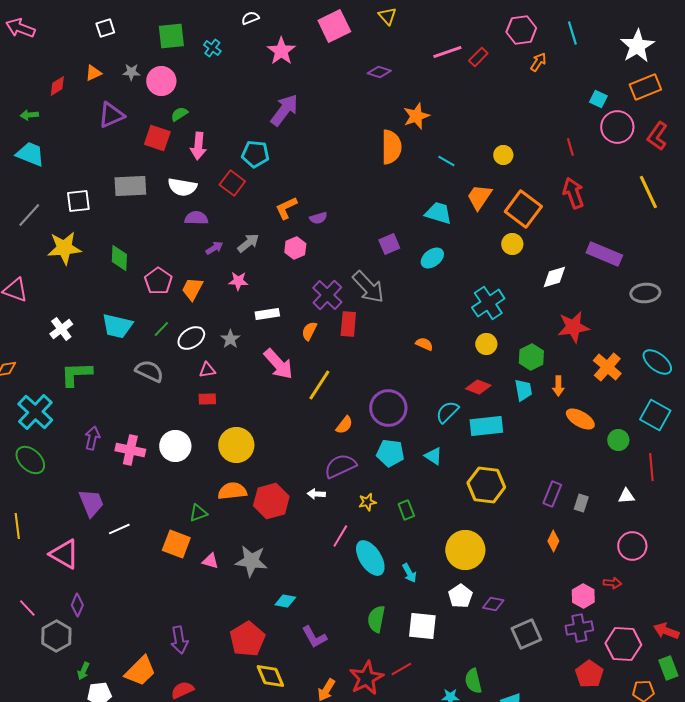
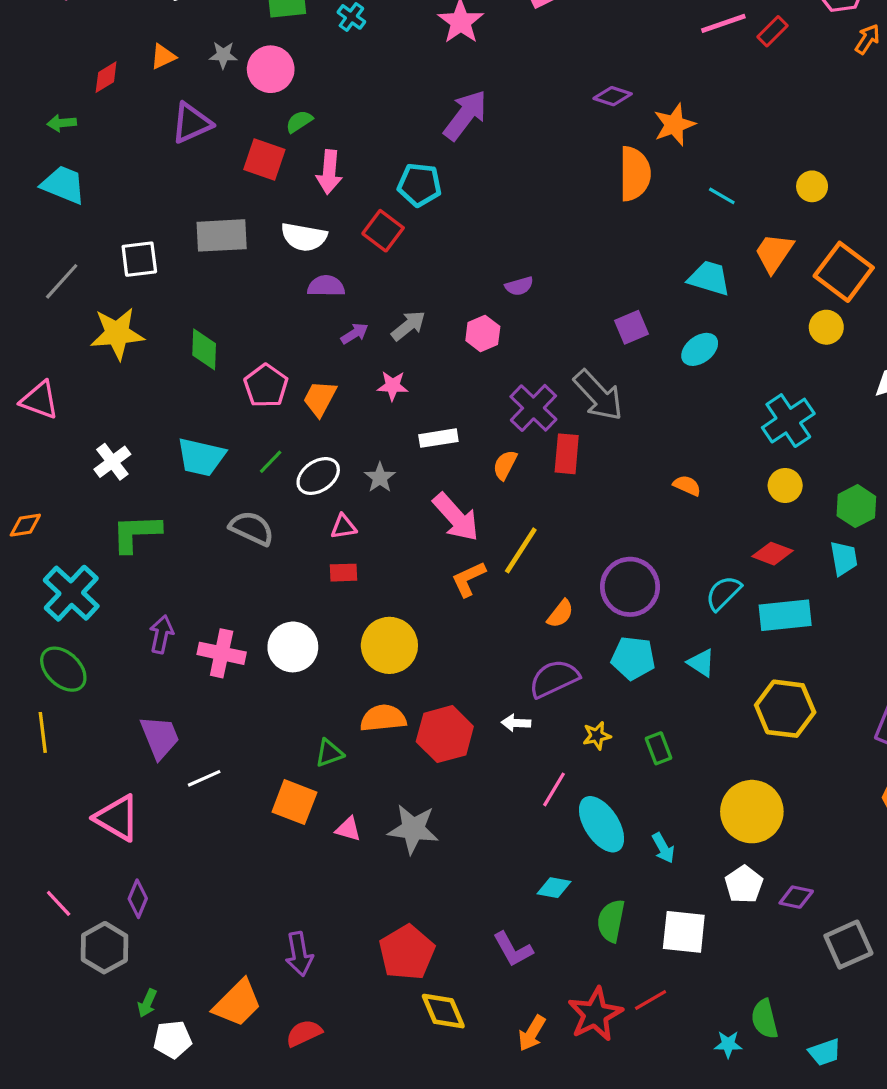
purple diamond: (379, 72) -> (613, 96), moved
orange L-shape: (286, 208) -> (469, 579), moved
yellow line: (17, 526) -> (43, 732), moved
cyan diamond: (285, 601) -> (554, 888), moved

